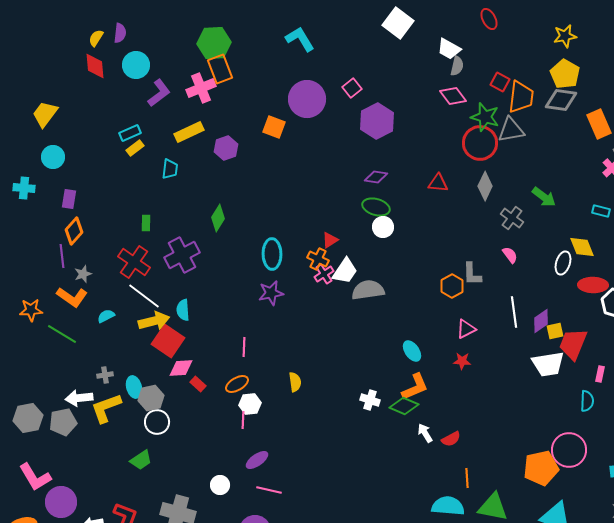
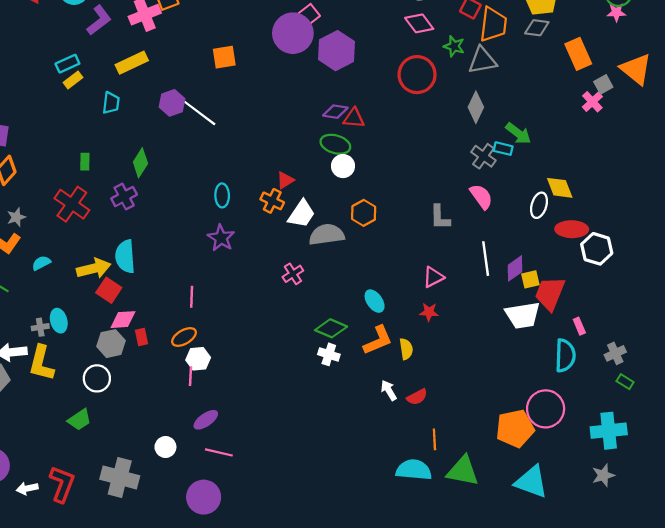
purple circle: (307, 99) -> (293, 33), moved
gray diamond: (561, 100) -> (537, 28), size x0.7
green star: (485, 117) -> (454, 46), size x0.7
orange square: (274, 127) -> (224, 57), turned -30
red circle: (480, 143) -> (417, 75), moved
purple hexagon: (226, 148) -> (172, 103), moved
red triangle: (438, 183) -> (354, 118), moved
gray diamond: (485, 186) -> (476, 107), moved
cyan rectangle: (601, 211) -> (503, 149), moved
green diamond: (218, 218) -> (140, 163), moved
cyan ellipse: (272, 254) -> (222, 195), size x0.7
purple cross: (182, 255) -> (124, 197), size x0.7
pink semicircle: (510, 255) -> (481, 197), size x1.4
pink cross: (324, 274) -> (293, 274), moved
orange hexagon: (452, 286) -> (364, 213), moved
purple star: (271, 293) -> (221, 238), turned -30
white line: (144, 296) -> (199, 113), moved
cyan semicircle: (183, 310) -> (125, 256), size x1.4
red square: (168, 341) -> (109, 290), size x0.7
pink rectangle: (600, 374) -> (579, 326), turned -35
yellow semicircle: (295, 382) -> (406, 349), moved
red rectangle: (198, 384) -> (142, 337), turned 35
cyan ellipse: (134, 387) -> (59, 321), moved
gray hexagon: (151, 398) -> (111, 344), moved
cyan semicircle: (587, 401) -> (565, 356), size x1.4
green diamond: (404, 406) -> (331, 328), moved
yellow L-shape: (106, 408) -> (41, 363), turned -56

